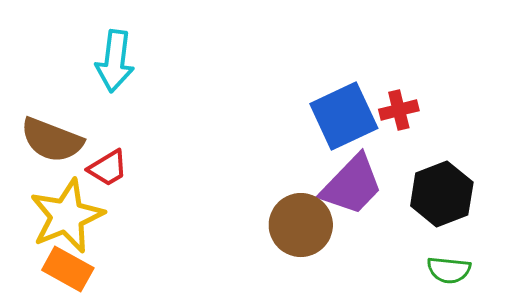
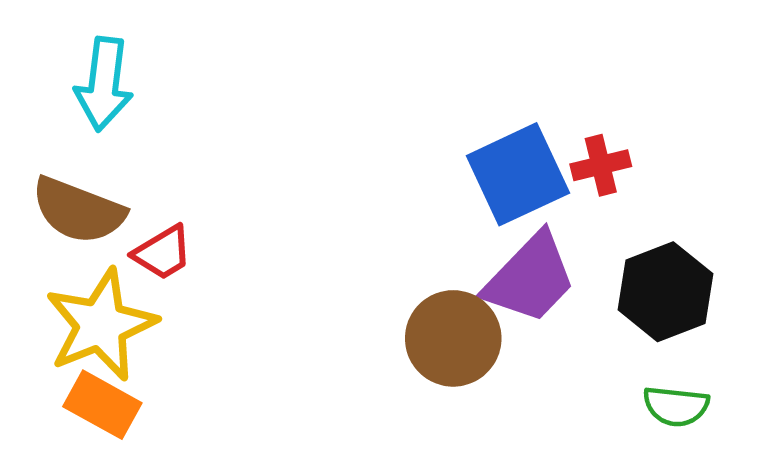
cyan arrow: (115, 61) -> (104, 84), moved

